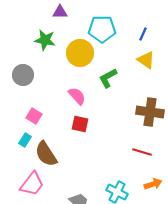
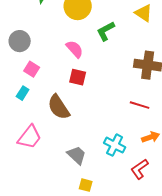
gray circle: (23, 75) -> (20, 41), moved
brown semicircle: (46, 154) -> (59, 107), moved

